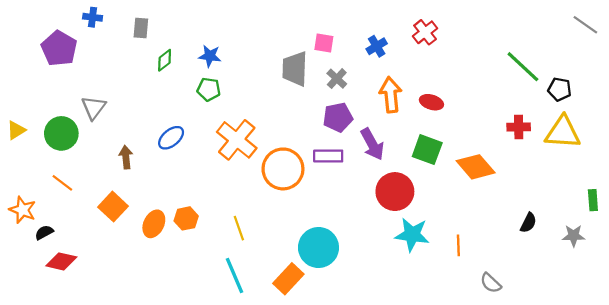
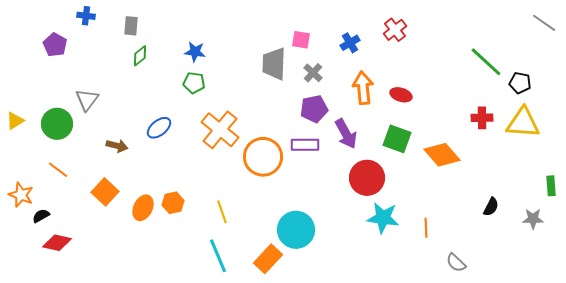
purple pentagon: (59, 48) -> (55, 45), size x0.7
green diamond: (165, 60) -> (140, 56), moved
brown arrow: (126, 157) -> (117, 146), turned 110

